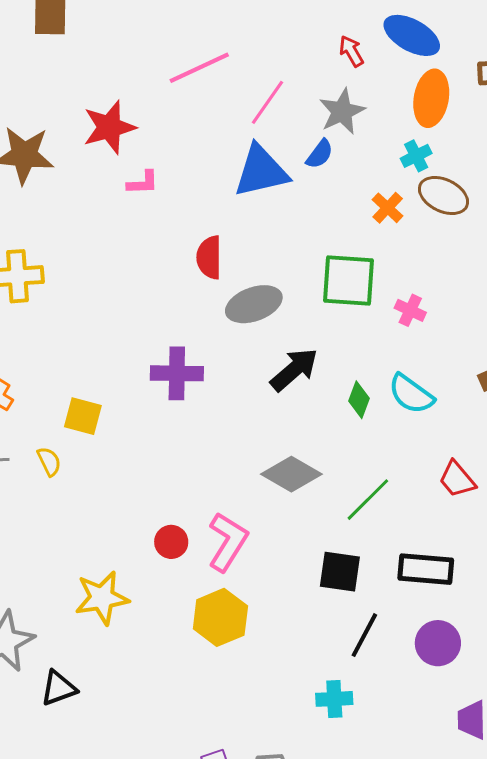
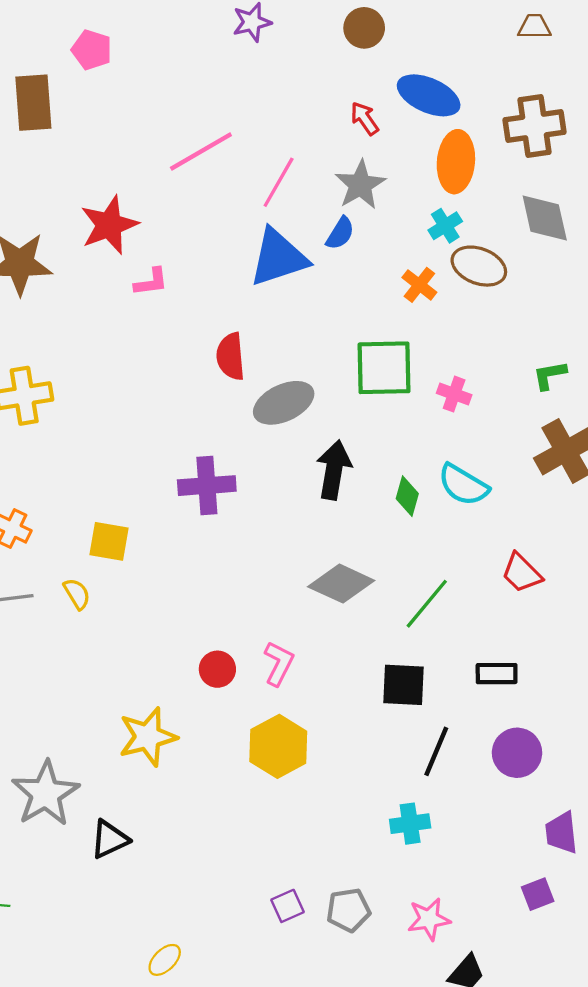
black arrow: (294, 370) -> (334, 470), turned -34
pink L-shape: (228, 542) -> (279, 663), size x0.7
black rectangle: (426, 569) -> (497, 674), size x0.7

